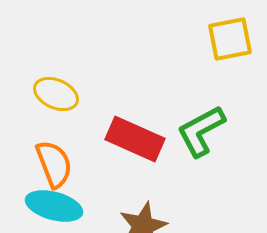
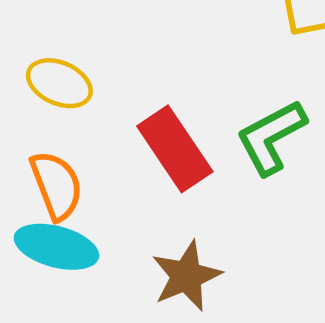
red rectangle: (135, 139) -> (175, 149), turned 32

